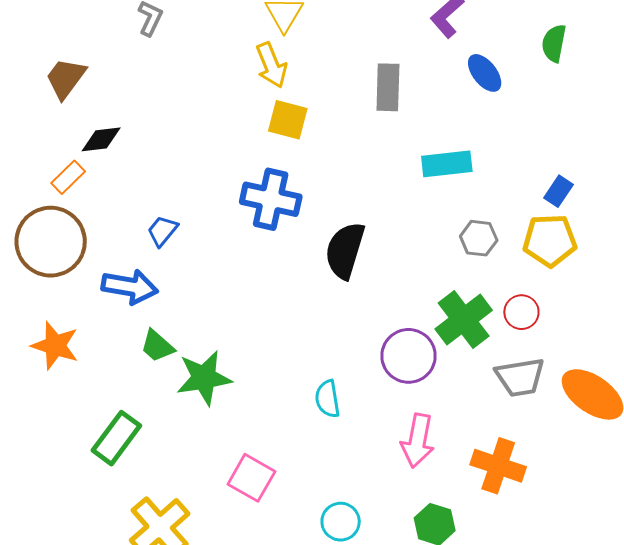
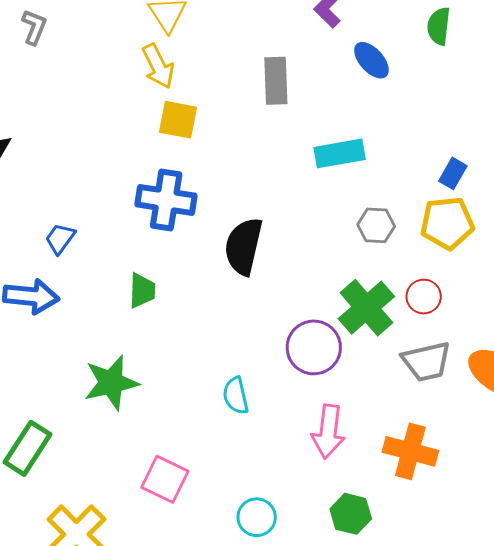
green trapezoid: (157, 346) -> (142, 291), moved, turned -126

